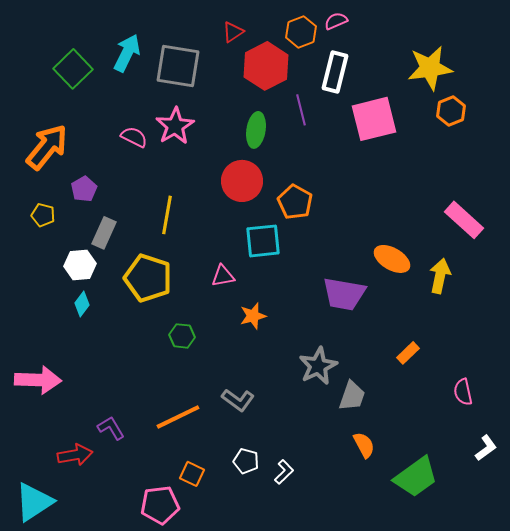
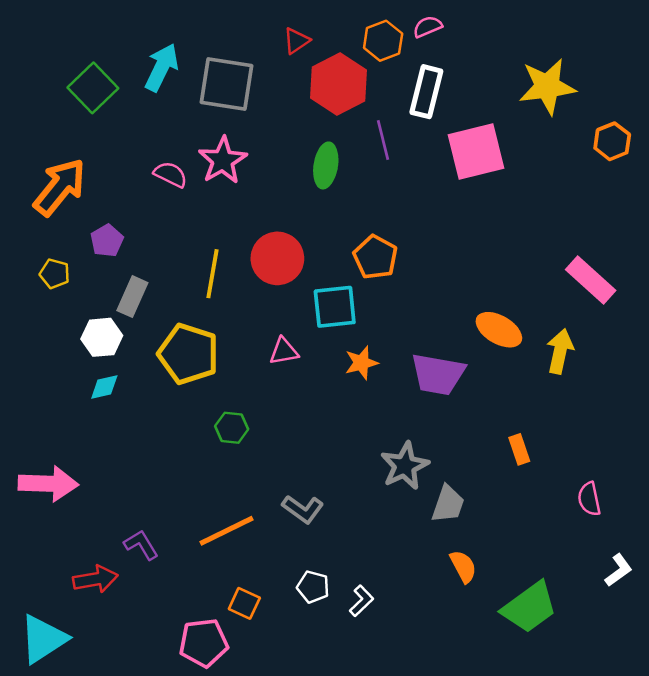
orange hexagon: (451, 111) -> (612, 141), moved
red circle: (242, 181) -> (277, 258), moved
cyan diamond: (82, 304) -> (104, 387), turned 40
orange star: (253, 316) -> (361, 363), moved
orange rectangle: (408, 353) -> (519, 449), turned -65

